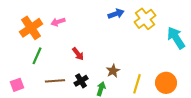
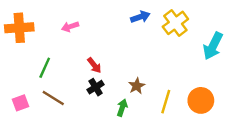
orange cross: (31, 28) -> (19, 28), moved, turned 30
cyan arrow: (176, 38) -> (213, 46), turned -120
brown line: (55, 81) -> (53, 98), moved, turned 36
black cross: (81, 81) -> (96, 87), moved

